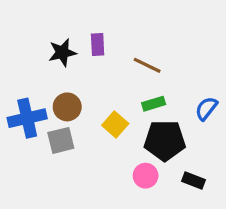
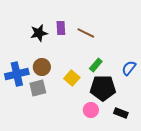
brown line: (147, 65) -> (86, 33), moved
green rectangle: (154, 104) -> (96, 65), turned -32

